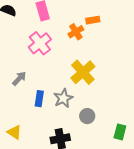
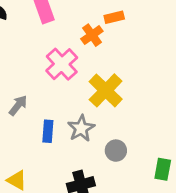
pink cross: (40, 43) -> (62, 64), moved

